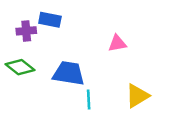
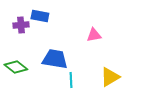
green diamond: (20, 67) -> (16, 67), moved

